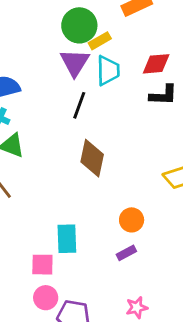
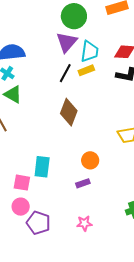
yellow rectangle: (100, 41) -> (86, 70), moved

